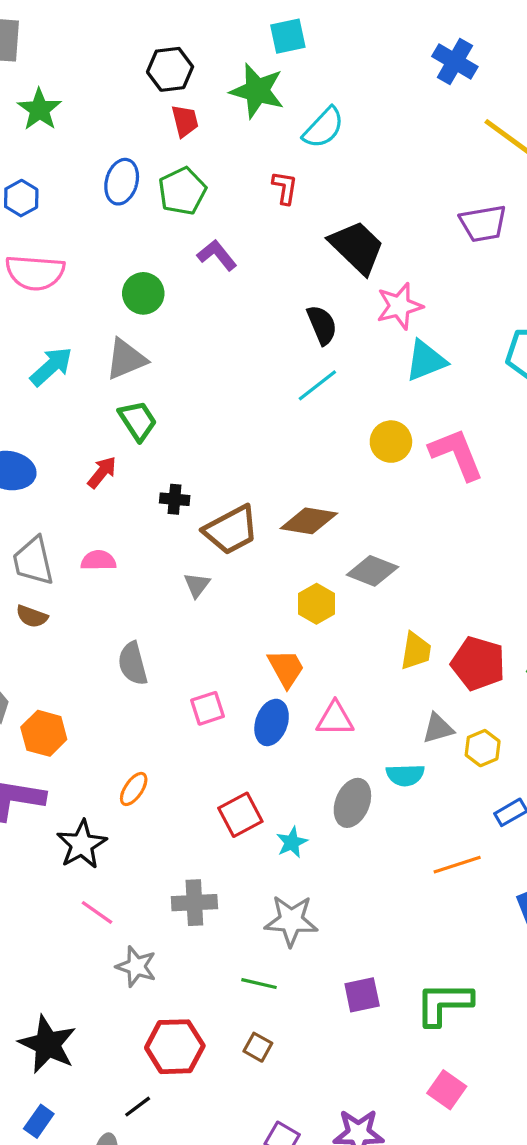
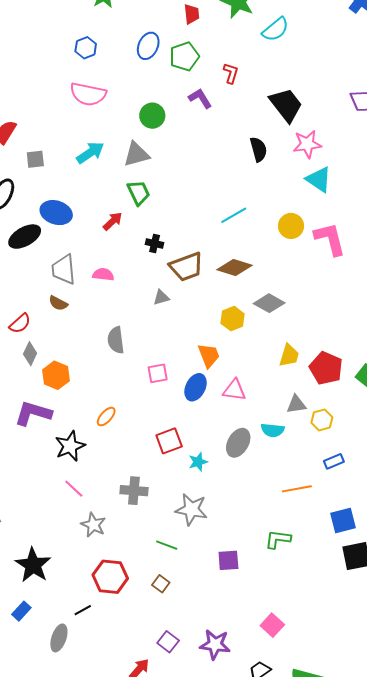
red L-shape: (285, 188) -> (231, 73), moved
cyan triangle: (426, 361) -> (319, 179), turned 48
cyan line: (317, 385) -> (234, 215), moved
gray triangle: (197, 585) -> (161, 297), turned 30
green L-shape: (444, 1004) -> (278, 539), moved, size x0.7

